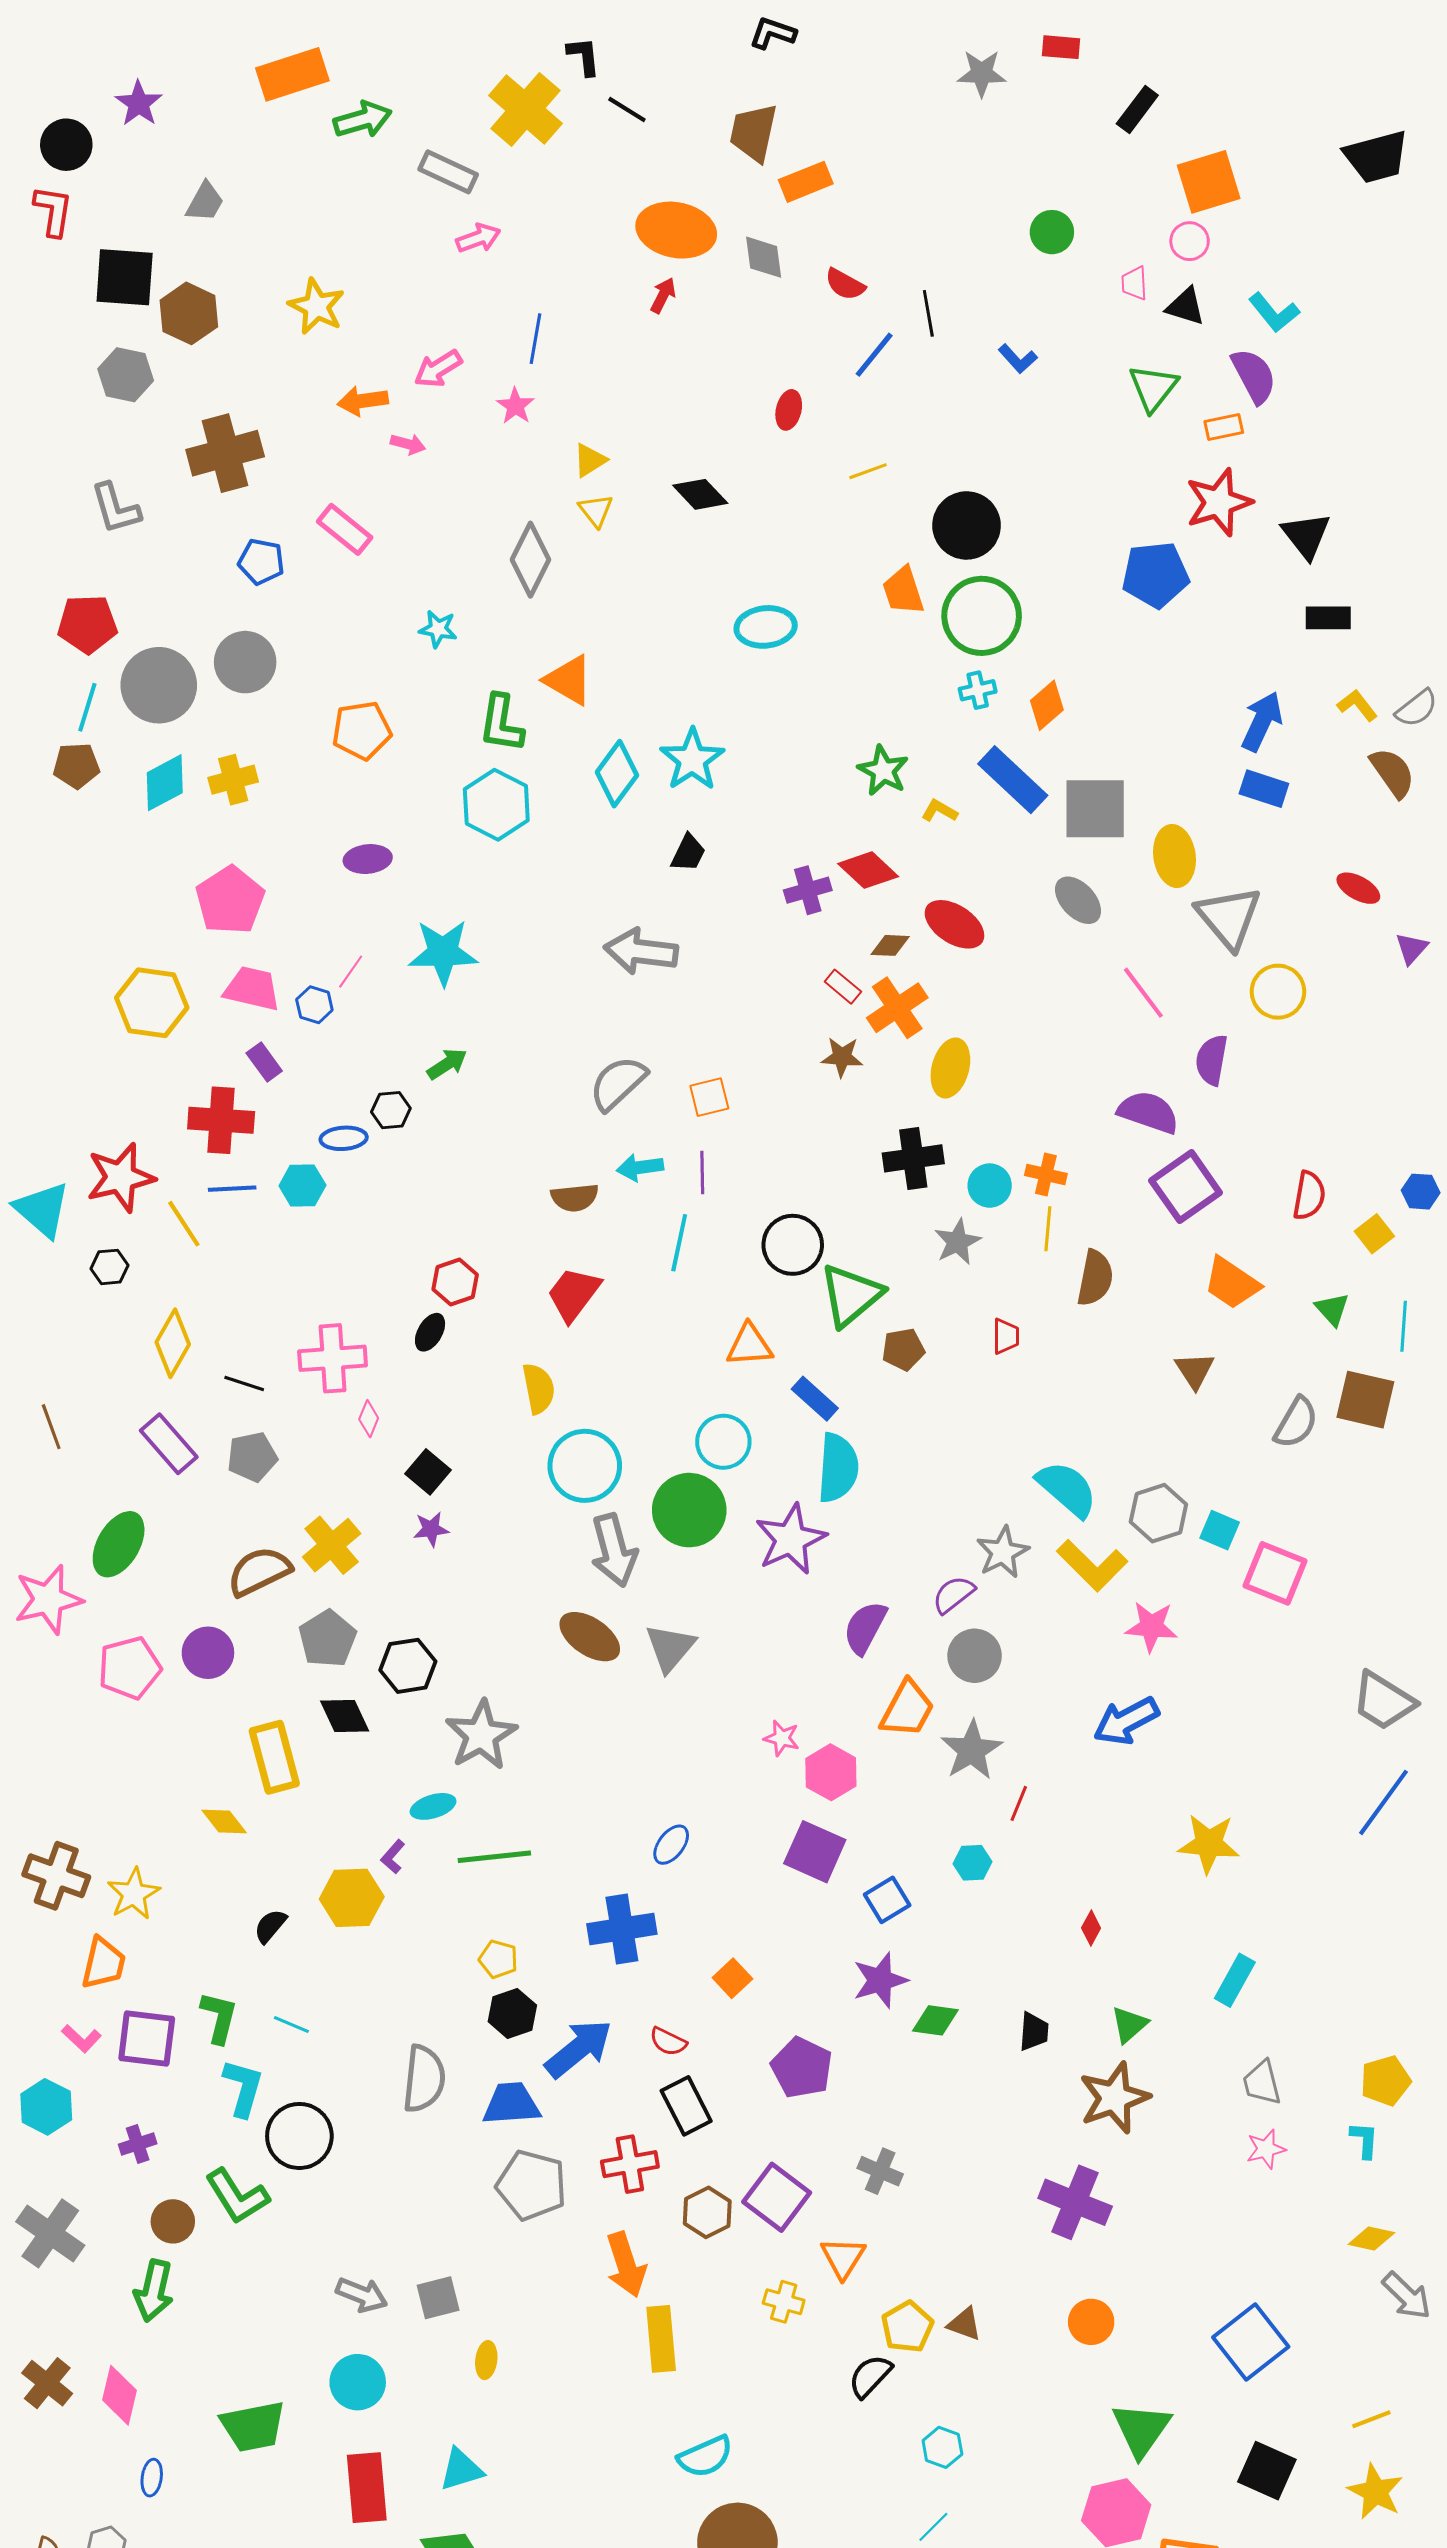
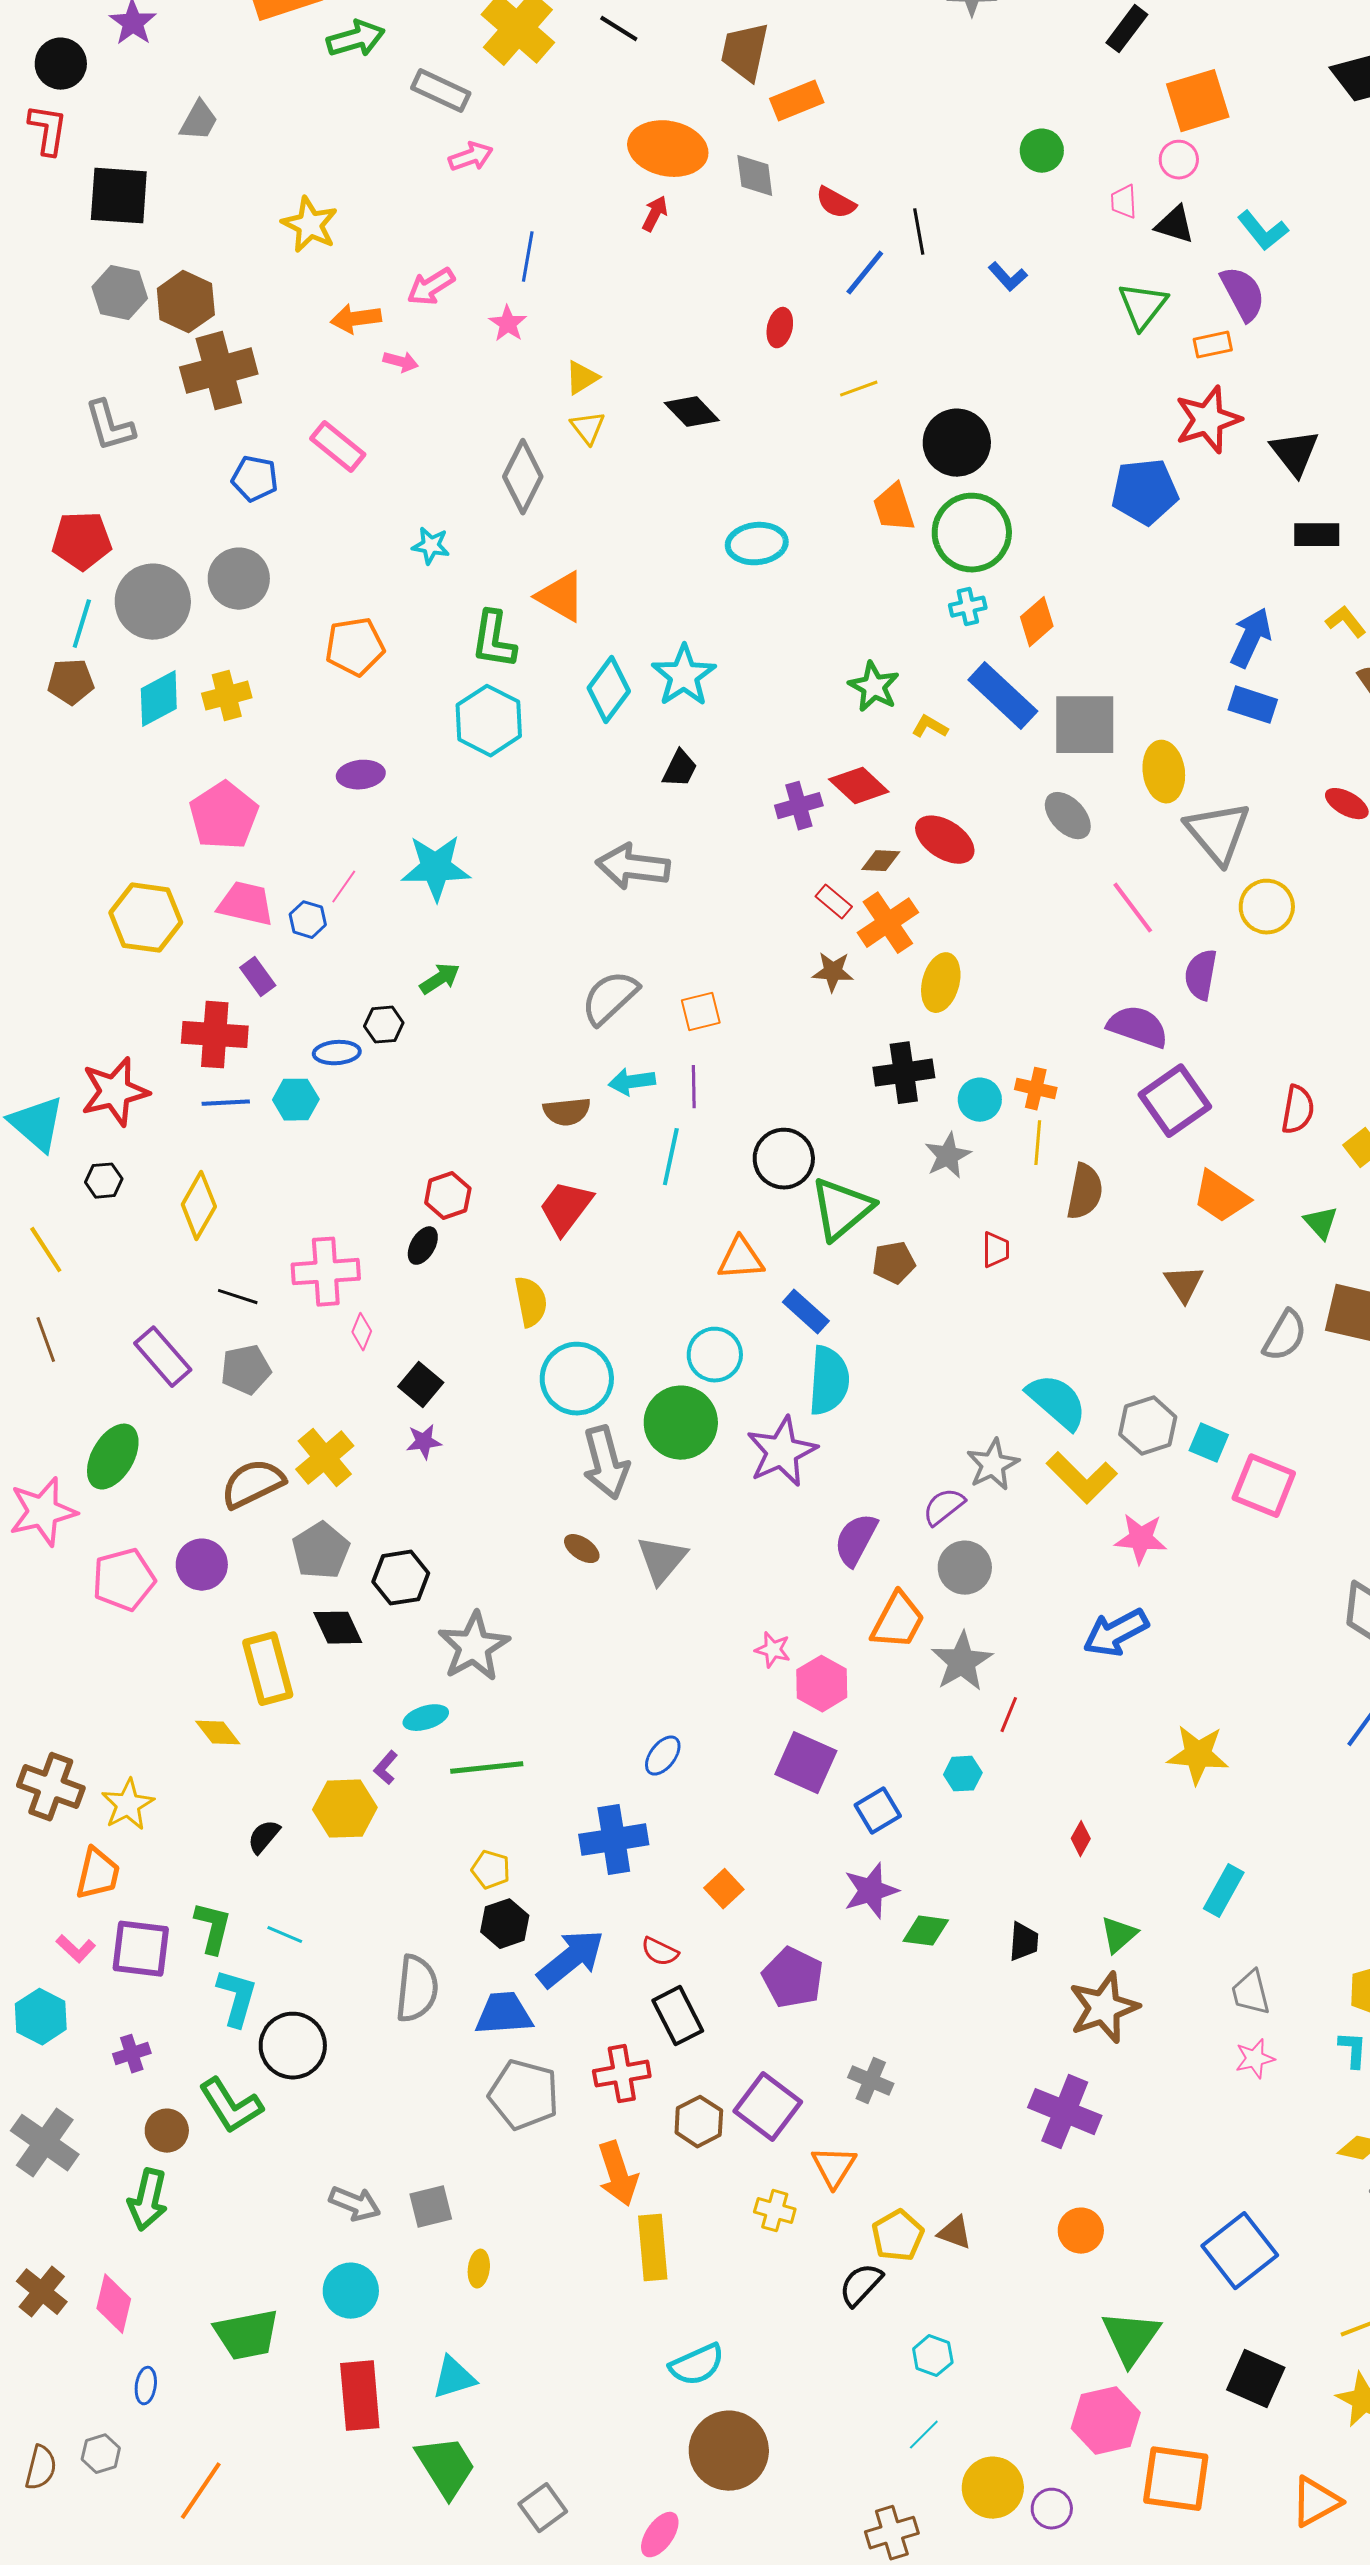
brown hexagon: (189, 313) -> (186, 302), moved
yellow line: (184, 1224) -> (46, 1250), moved
yellow diamond: (173, 1343) -> (199, 1206), moved
brown ellipse: (590, 1637) -> (582, 1549), size x0.6

